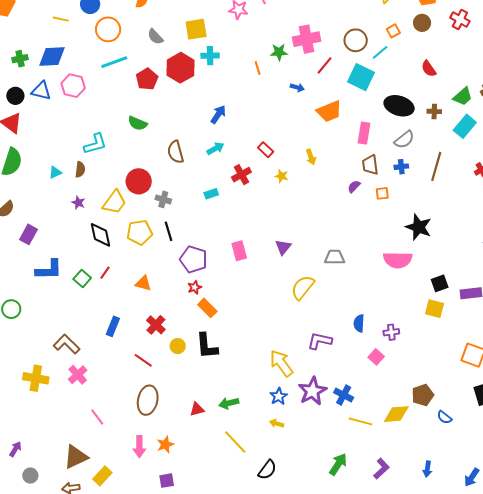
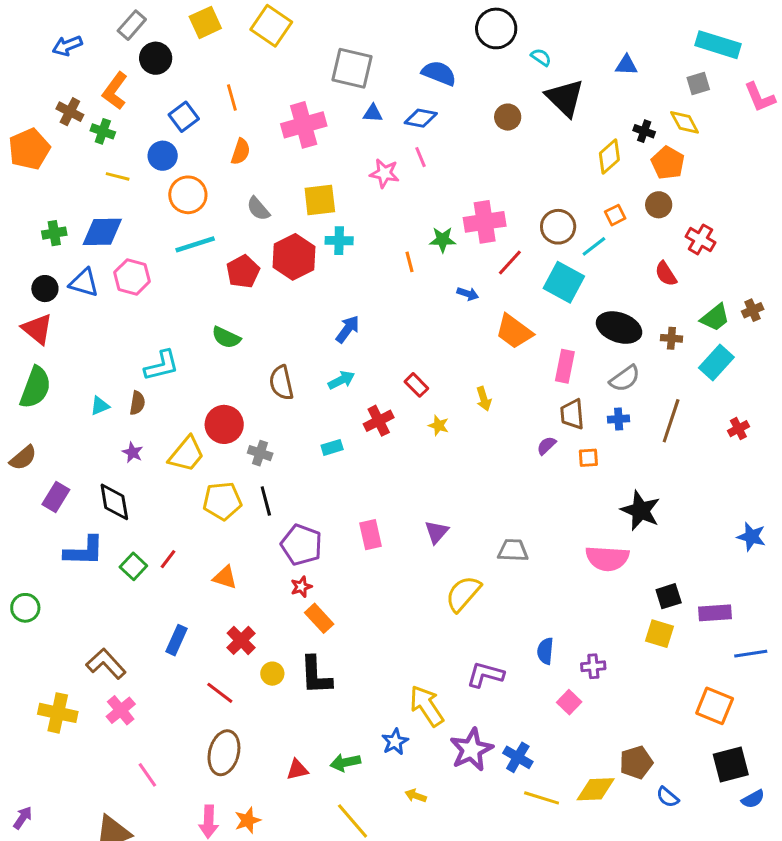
red cross: (460, 19) -> (700, 239), moved
orange trapezoid: (329, 111) -> (514, 331), turned 56
black diamond: (101, 235) -> (114, 502), moved
blue star: (279, 396) -> (395, 742), moved

